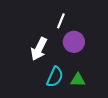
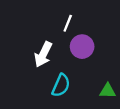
green triangle: (78, 80) -> (108, 91), moved

